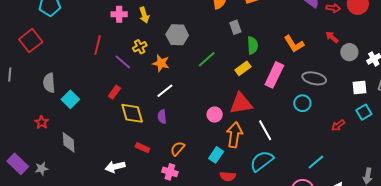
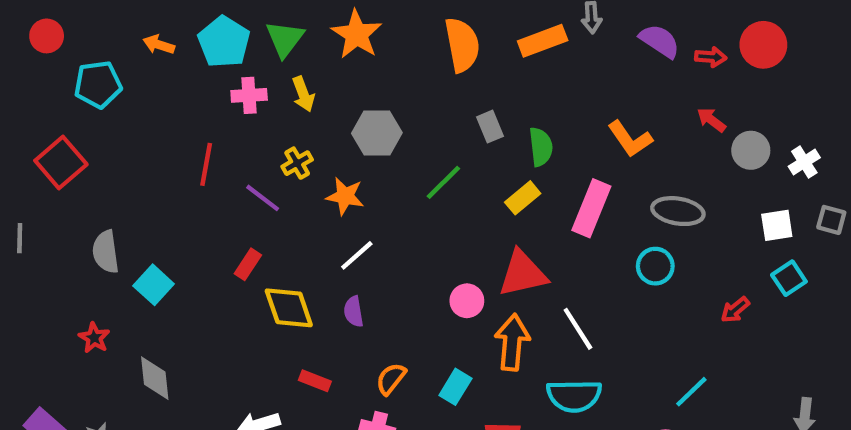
gray rectangle: (235, 27) -> (490, 127), moved
cyan rectangle: (216, 155) -> (455, 387), moved
cyan semicircle: (262, 161) -> (574, 396), turned -140

